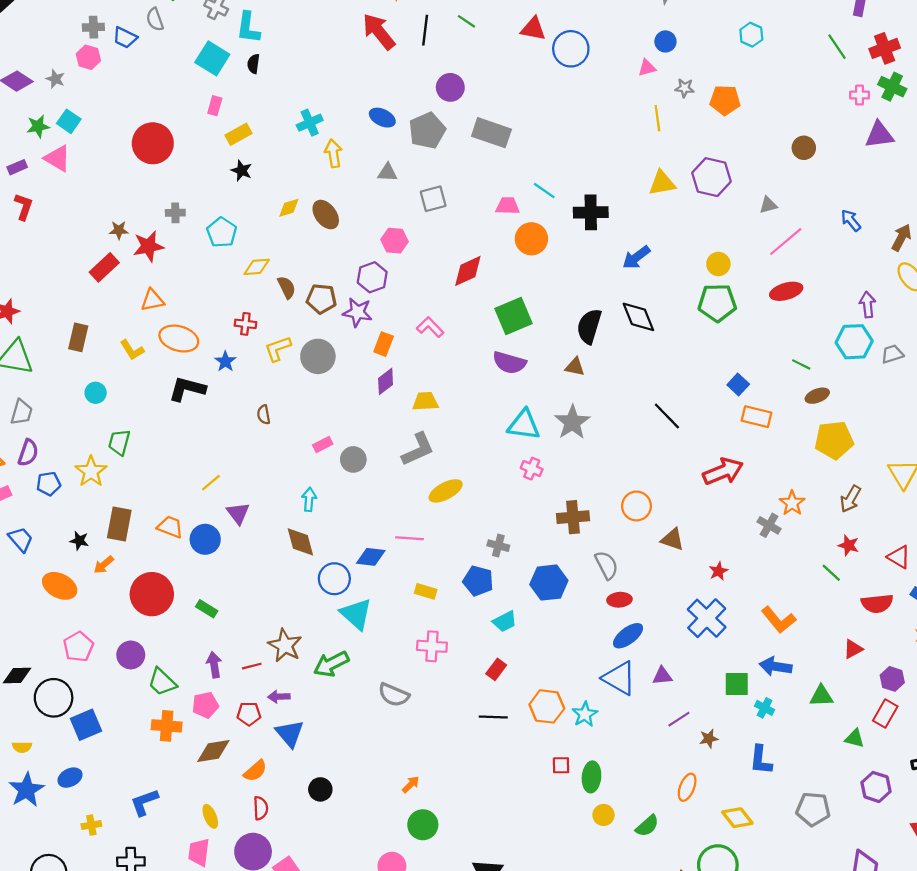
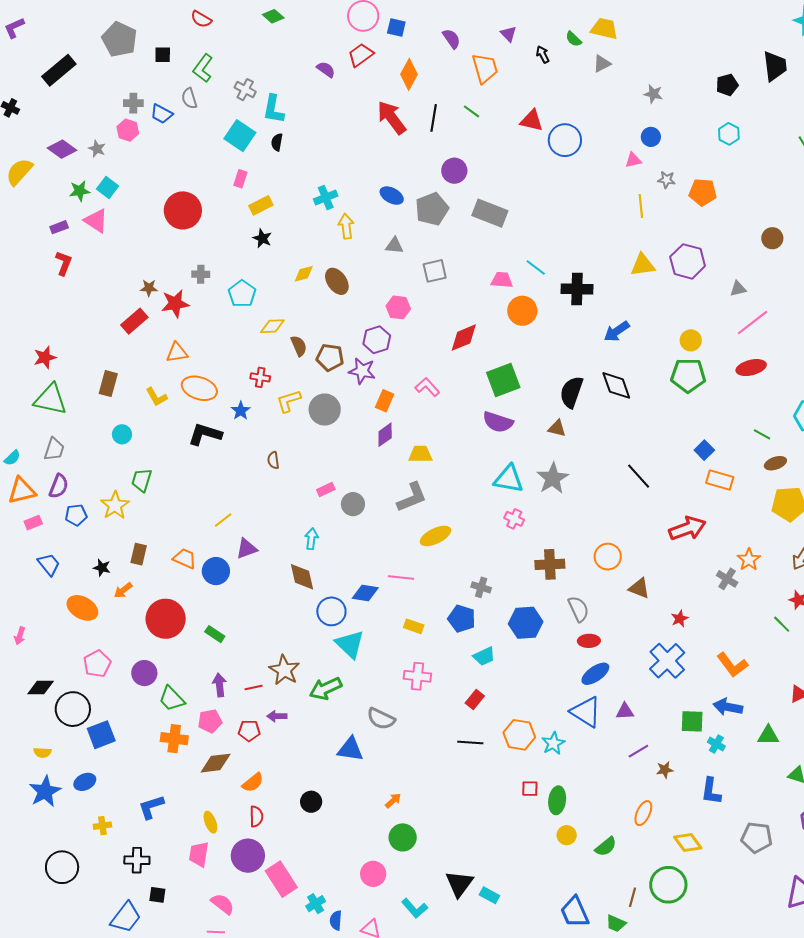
purple triangle: (238, 513) -> (247, 549), turned 45
brown rectangle: (119, 524) -> (139, 554), size x0.7
blue triangle: (290, 734) -> (350, 749), moved, turned -44

